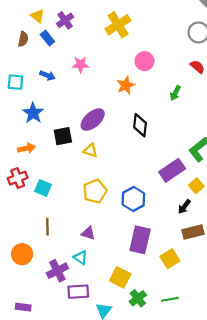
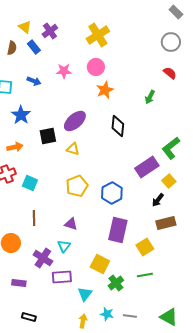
pink circle: (144, 61) -> (96, 67), moved
cyan triangle: (81, 257) -> (64, 246), turned 32
purple cross: (57, 271) -> (43, 258), turned -30
green line: (170, 299) -> (145, 275), moved
purple rectangle: (23, 307) -> (19, 283), moved

